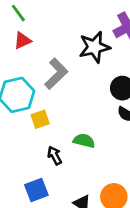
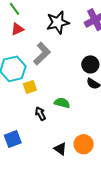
black star: (94, 47) -> (58, 22), moved
blue square: (36, 190) -> (13, 139), moved

